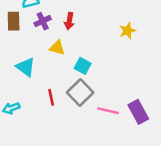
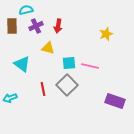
cyan square: (83, 66) -> (69, 63), turned -32
pink line: (108, 111) -> (90, 66), moved
purple rectangle: (138, 112) -> (115, 101), turned -42

